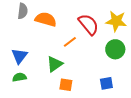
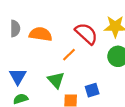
green triangle: (55, 64) -> (56, 80), turned -30
blue square: (106, 83) -> (92, 90), moved

